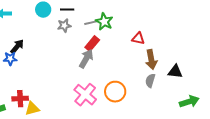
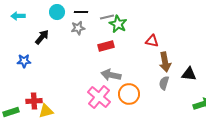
gray line: (91, 23) -> (107, 17), moved
red rectangle: (92, 44) -> (106, 46), turned 35
black arrow: (17, 47) -> (42, 37), moved
gray arrow: (86, 59) -> (111, 75), moved, turned -108

